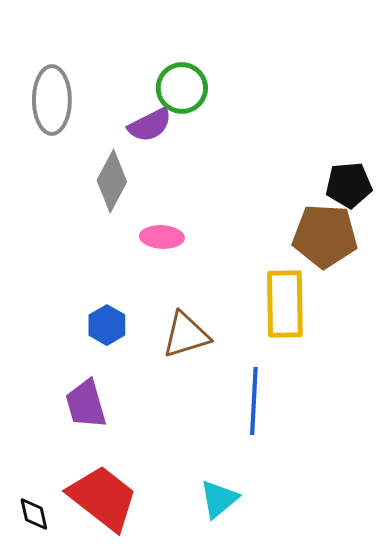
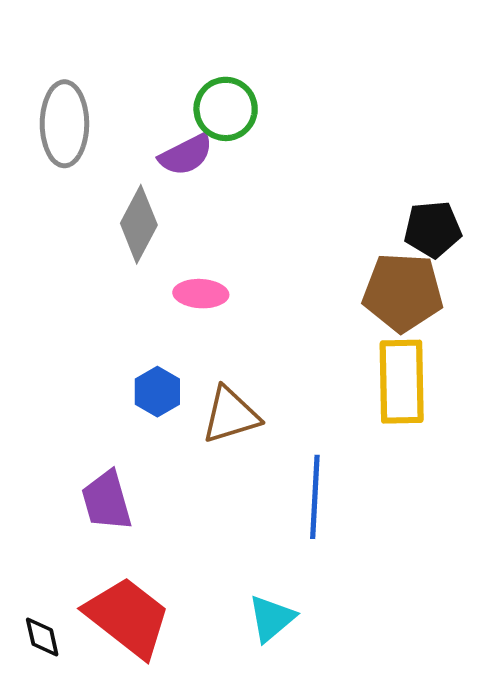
yellow rectangle: (285, 304) -> (402, 382), moved
blue hexagon: (107, 325) -> (157, 392), moved

